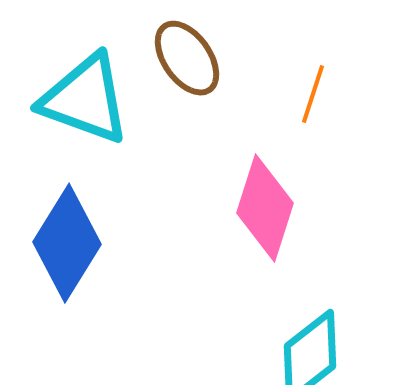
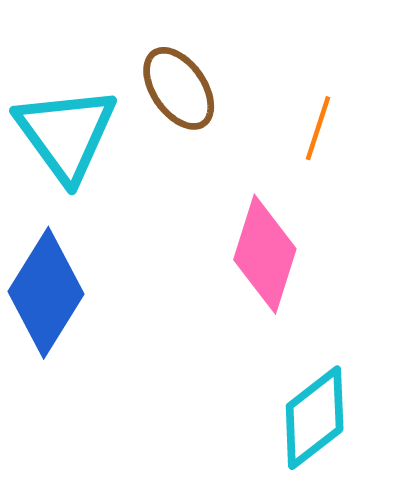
cyan triangle: (85, 99) -> (66, 134), turned 34

